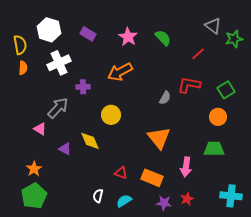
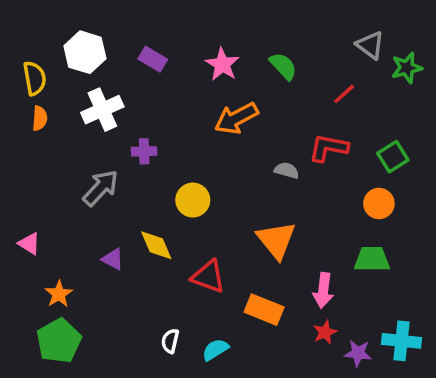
orange arrow: (120, 72) -> (236, 118), moved
gray semicircle: (165, 98) -> (287, 170), turned -104
pink triangle: (40, 129) -> (29, 244), moved
red triangle: (121, 173) -> (208, 277), moved, size x1.5
red star: (187, 199) -> (325, 332), moved
purple star: (164, 203) -> (358, 353), moved

